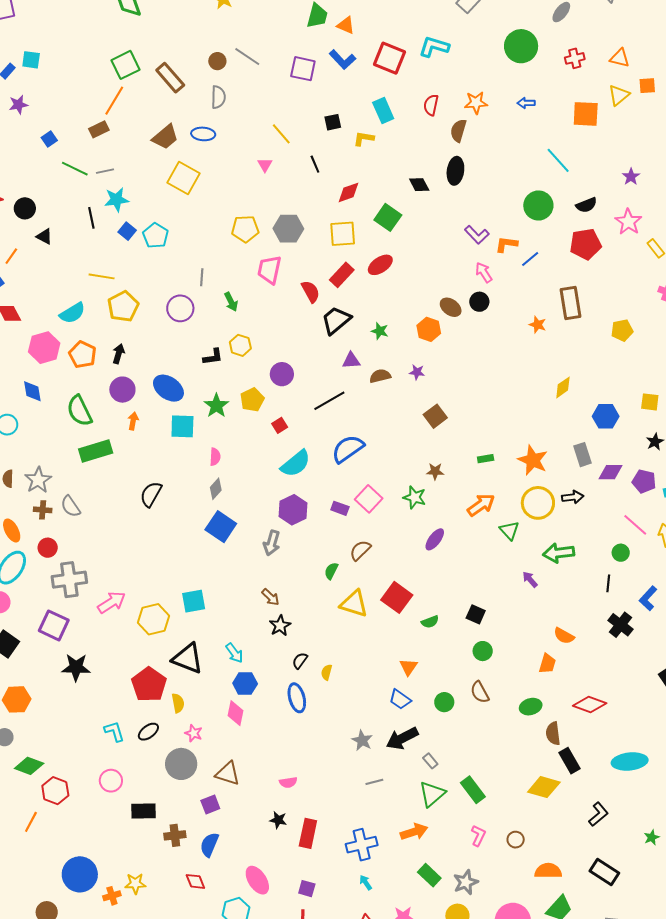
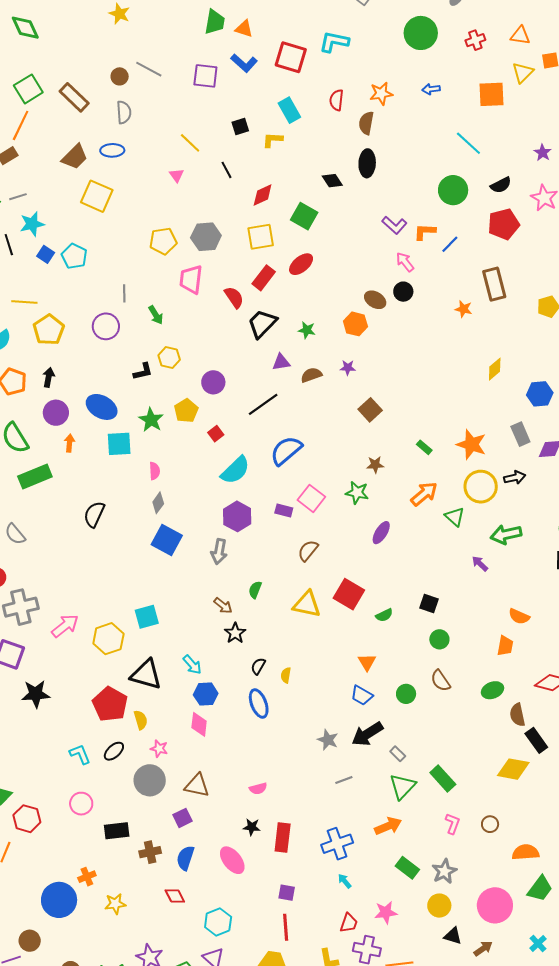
green rectangle: (486, 459) -> (424, 447), turned 56
green semicircle: (331, 571) -> (255, 590), moved
pink ellipse: (257, 880) -> (232, 860), moved
orange cross: (112, 896) -> (87, 877), moved

